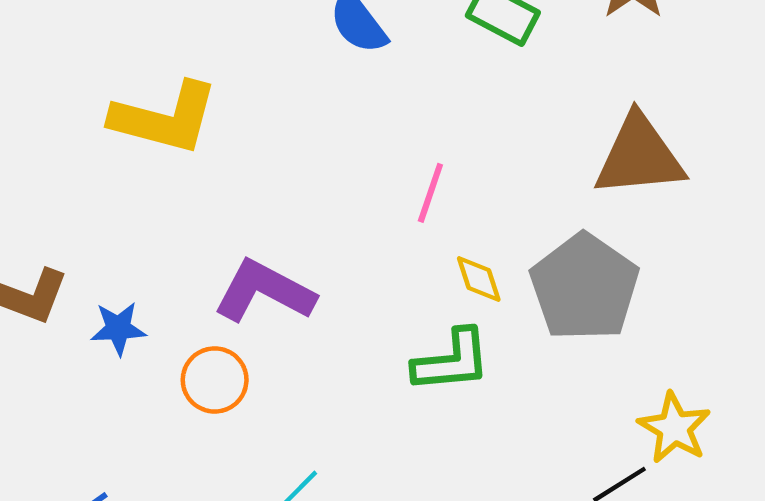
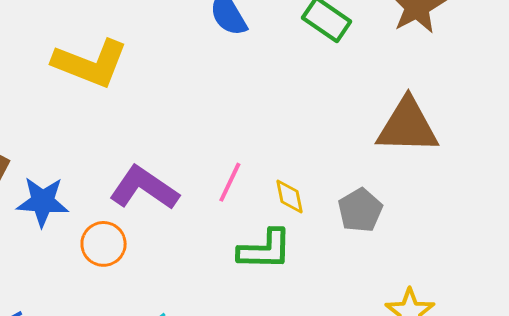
pink line: (430, 193) -> (230, 182), moved
gray pentagon: (584, 287) -> (360, 210), size x0.6
blue star: (118, 328) -> (43, 202), size x1.4

